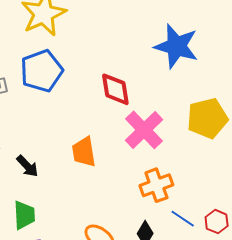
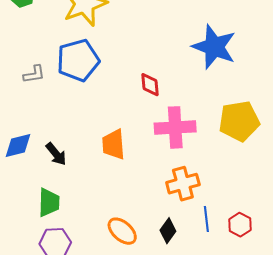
red diamond: (115, 89) -> (150, 85), size x0.7
pink cross: (144, 130) -> (175, 127), turned 36
blue line: (183, 219) -> (206, 219), turned 45

